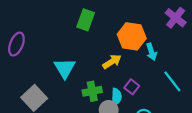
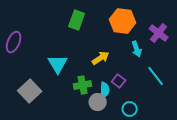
purple cross: (176, 18) -> (159, 33), moved
orange hexagon: (132, 36) -> (123, 21), moved

